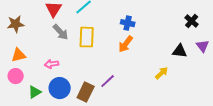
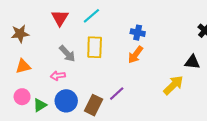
gray arrow: (61, 32) -> (67, 54), moved
yellow arrow: (162, 73) -> (173, 85), size x1.5
pink circle: (16, 76) -> (22, 97), moved

